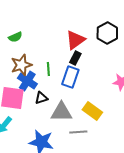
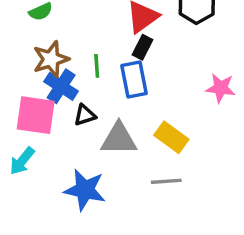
blue rectangle: (70, 77) -> (134, 80), turned -30
gray line: (78, 132) -> (166, 181), moved

